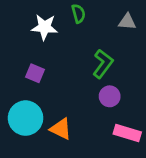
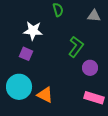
white star: (45, 27) -> (33, 31), moved
purple circle: (110, 96) -> (90, 68), moved

